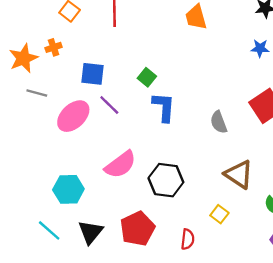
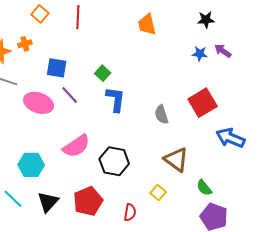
pink ellipse: (73, 116) -> (39, 103), turned 60

